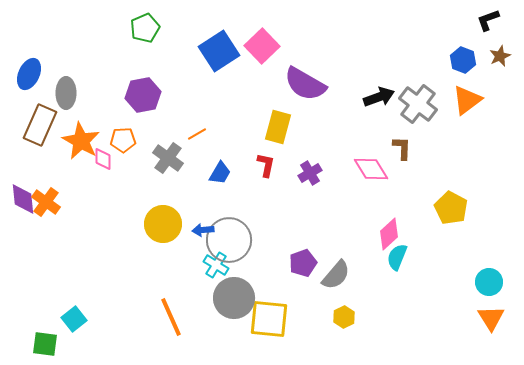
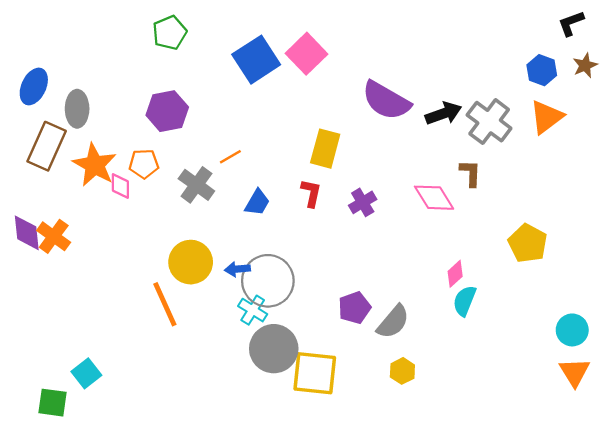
purple semicircle: (305, 84) -> (386, 101), moved
pink diamond: (389, 234) -> (455, 274), size x0.7
orange line: (171, 317) -> (165, 304), moved

